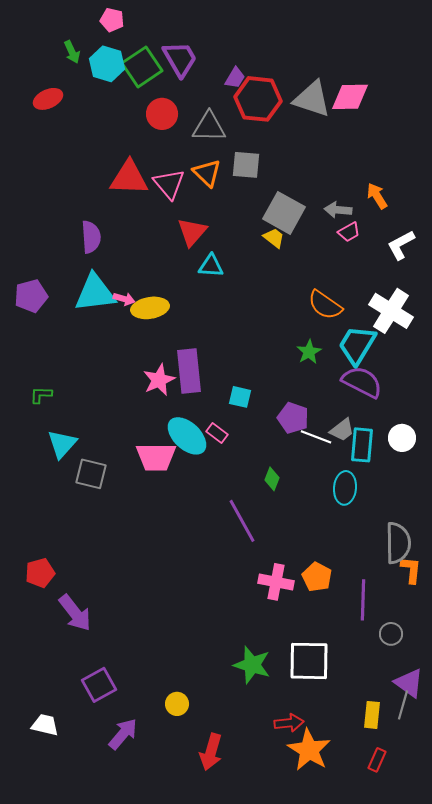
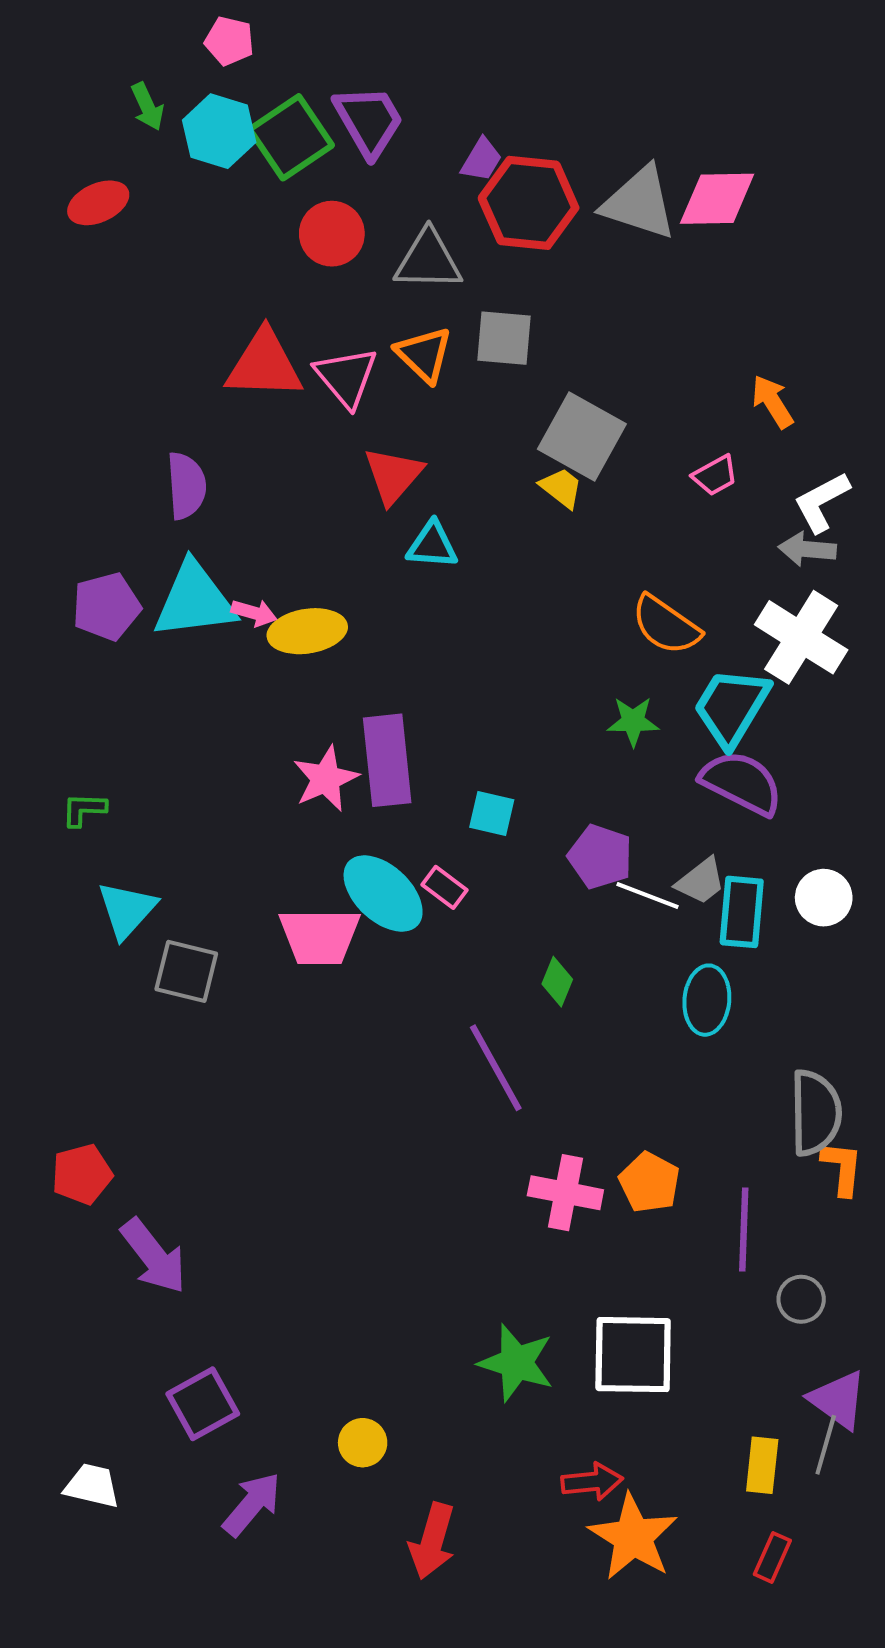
gray arrow: (338, 210) -> (807, 549), moved
purple pentagon: (31, 296) -> (106, 607), moved
green star: (309, 352) -> (633, 721), turned 30

